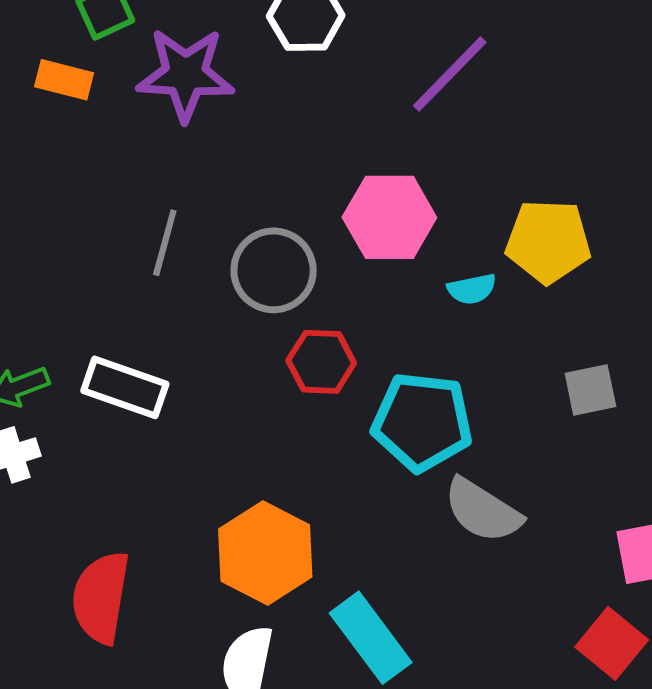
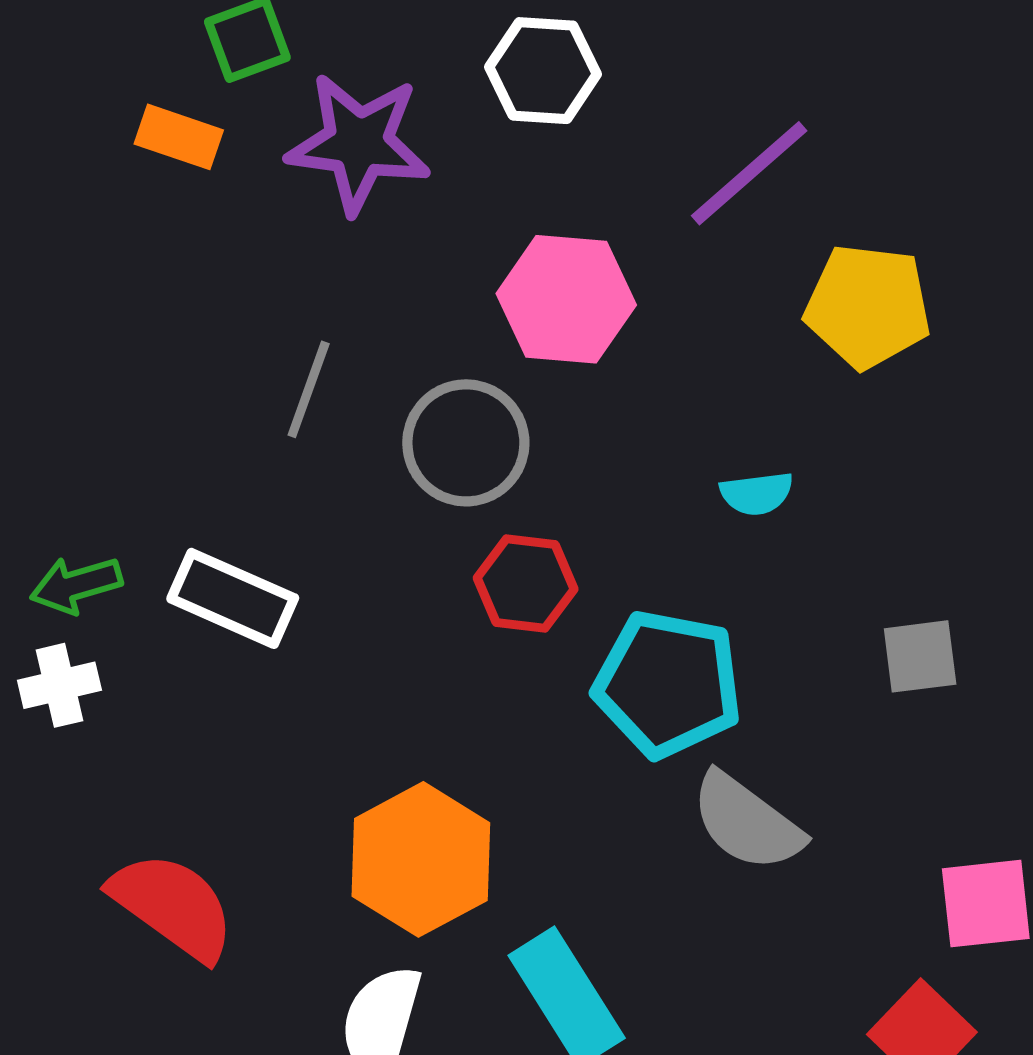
pink hexagon: (389, 217) -> (566, 299), moved
yellow pentagon: (548, 241) -> (868, 306), moved
red semicircle: (101, 597) -> (173, 906), turned 112

